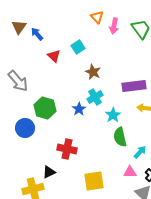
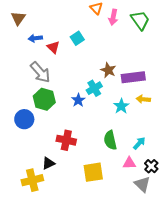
blue arrow: (37, 34) -> (35, 38), moved, turned -56
brown star: (93, 72) -> (108, 70), moved
gray arrow: (18, 81) -> (40, 72), moved
cyan star: (113, 115) -> (121, 106), moved
green semicircle: (120, 137) -> (110, 140), moved

